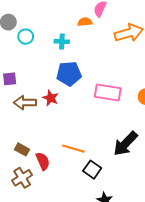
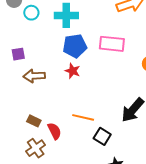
cyan cross: (62, 41) -> (66, 15), size x1.6
pink rectangle: (108, 93) -> (112, 44), moved
red star: (51, 98) -> (73, 71), moved

